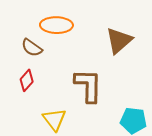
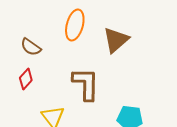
orange ellipse: (56, 25) -> (75, 25), moved, turned -76

